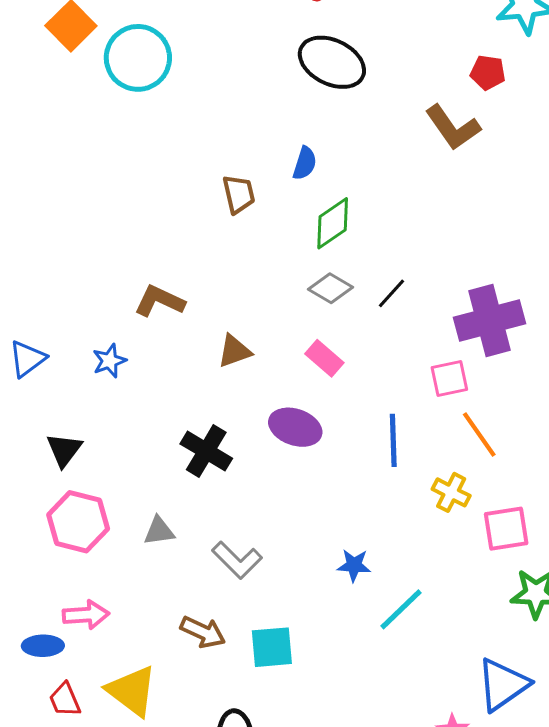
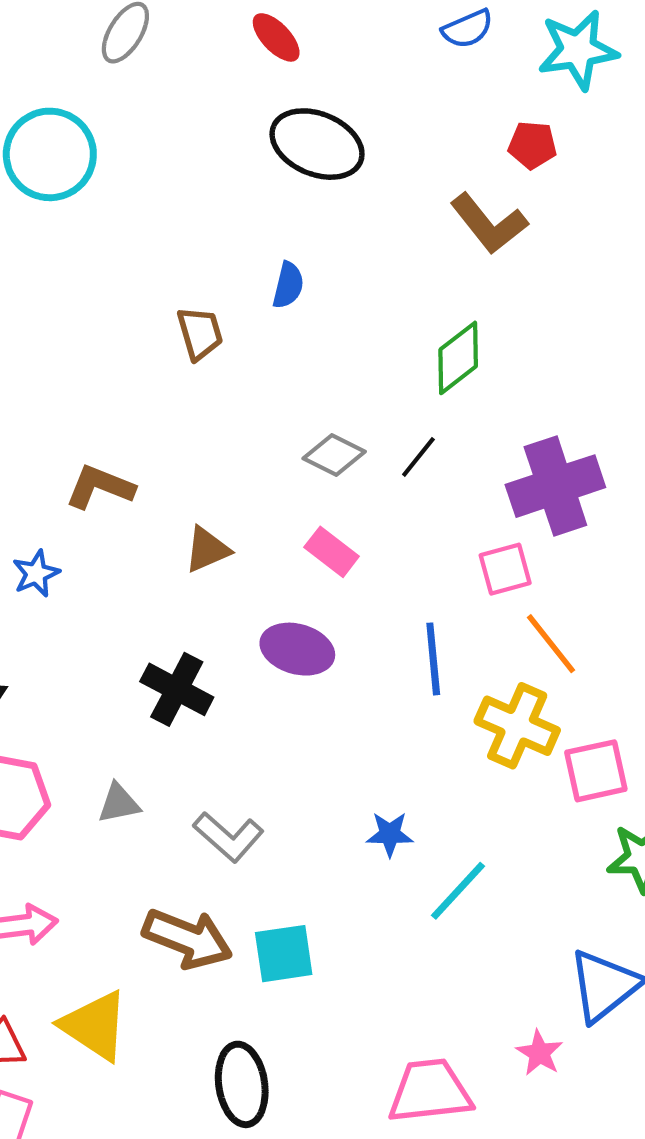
green diamond: (333, 223) -> (458, 358), moved
yellow cross: (451, 492) -> (517, 726), size x1.5
brown arrow: (203, 632) -> (188, 939), size x1.4

